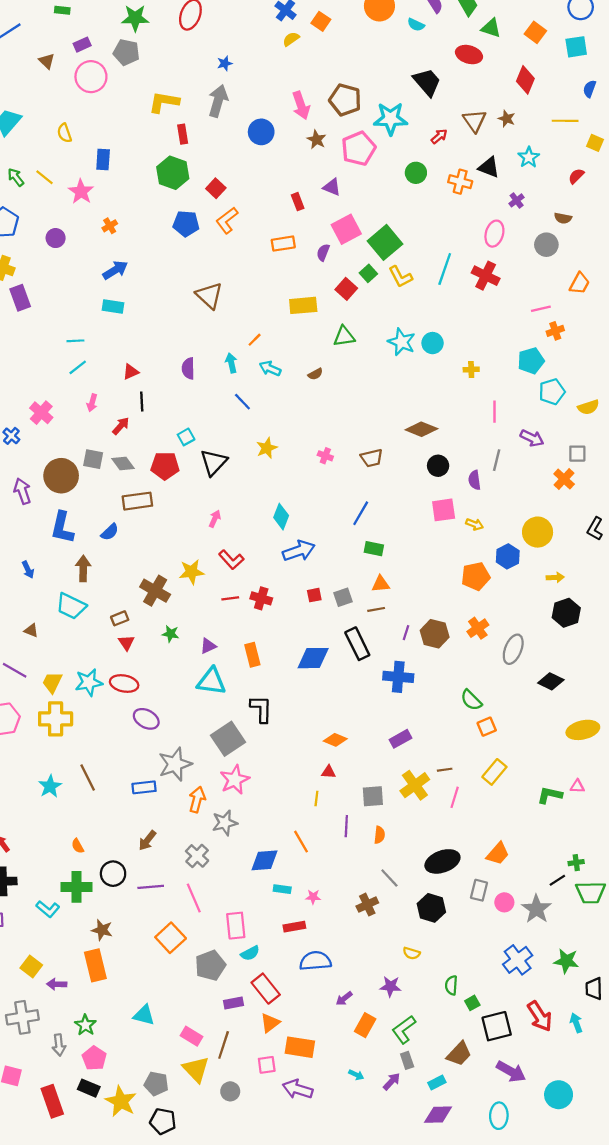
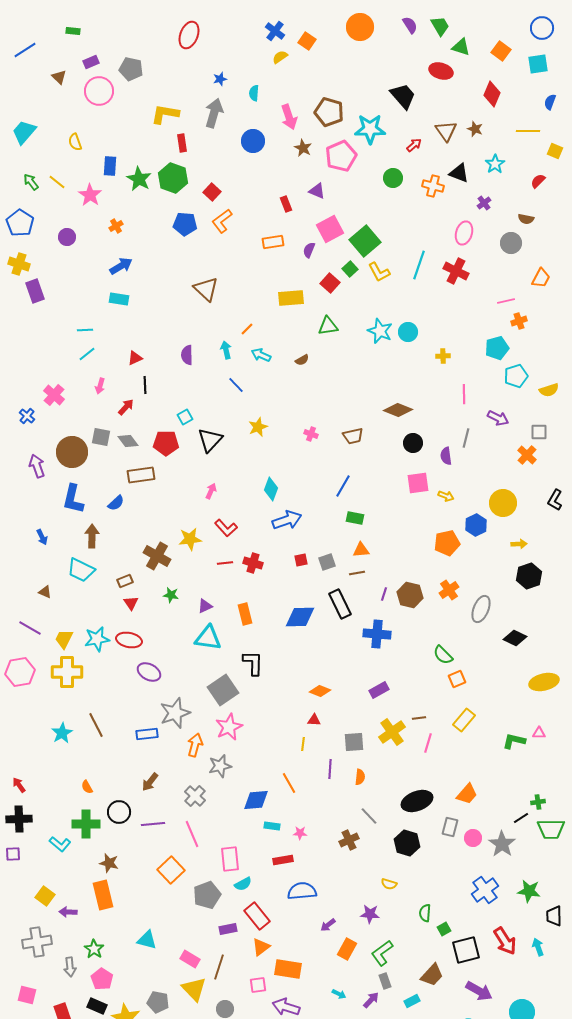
green star: (135, 18) -> (139, 179), moved, turned 30
cyan semicircle: (416, 25) -> (254, 93), moved, turned 70

